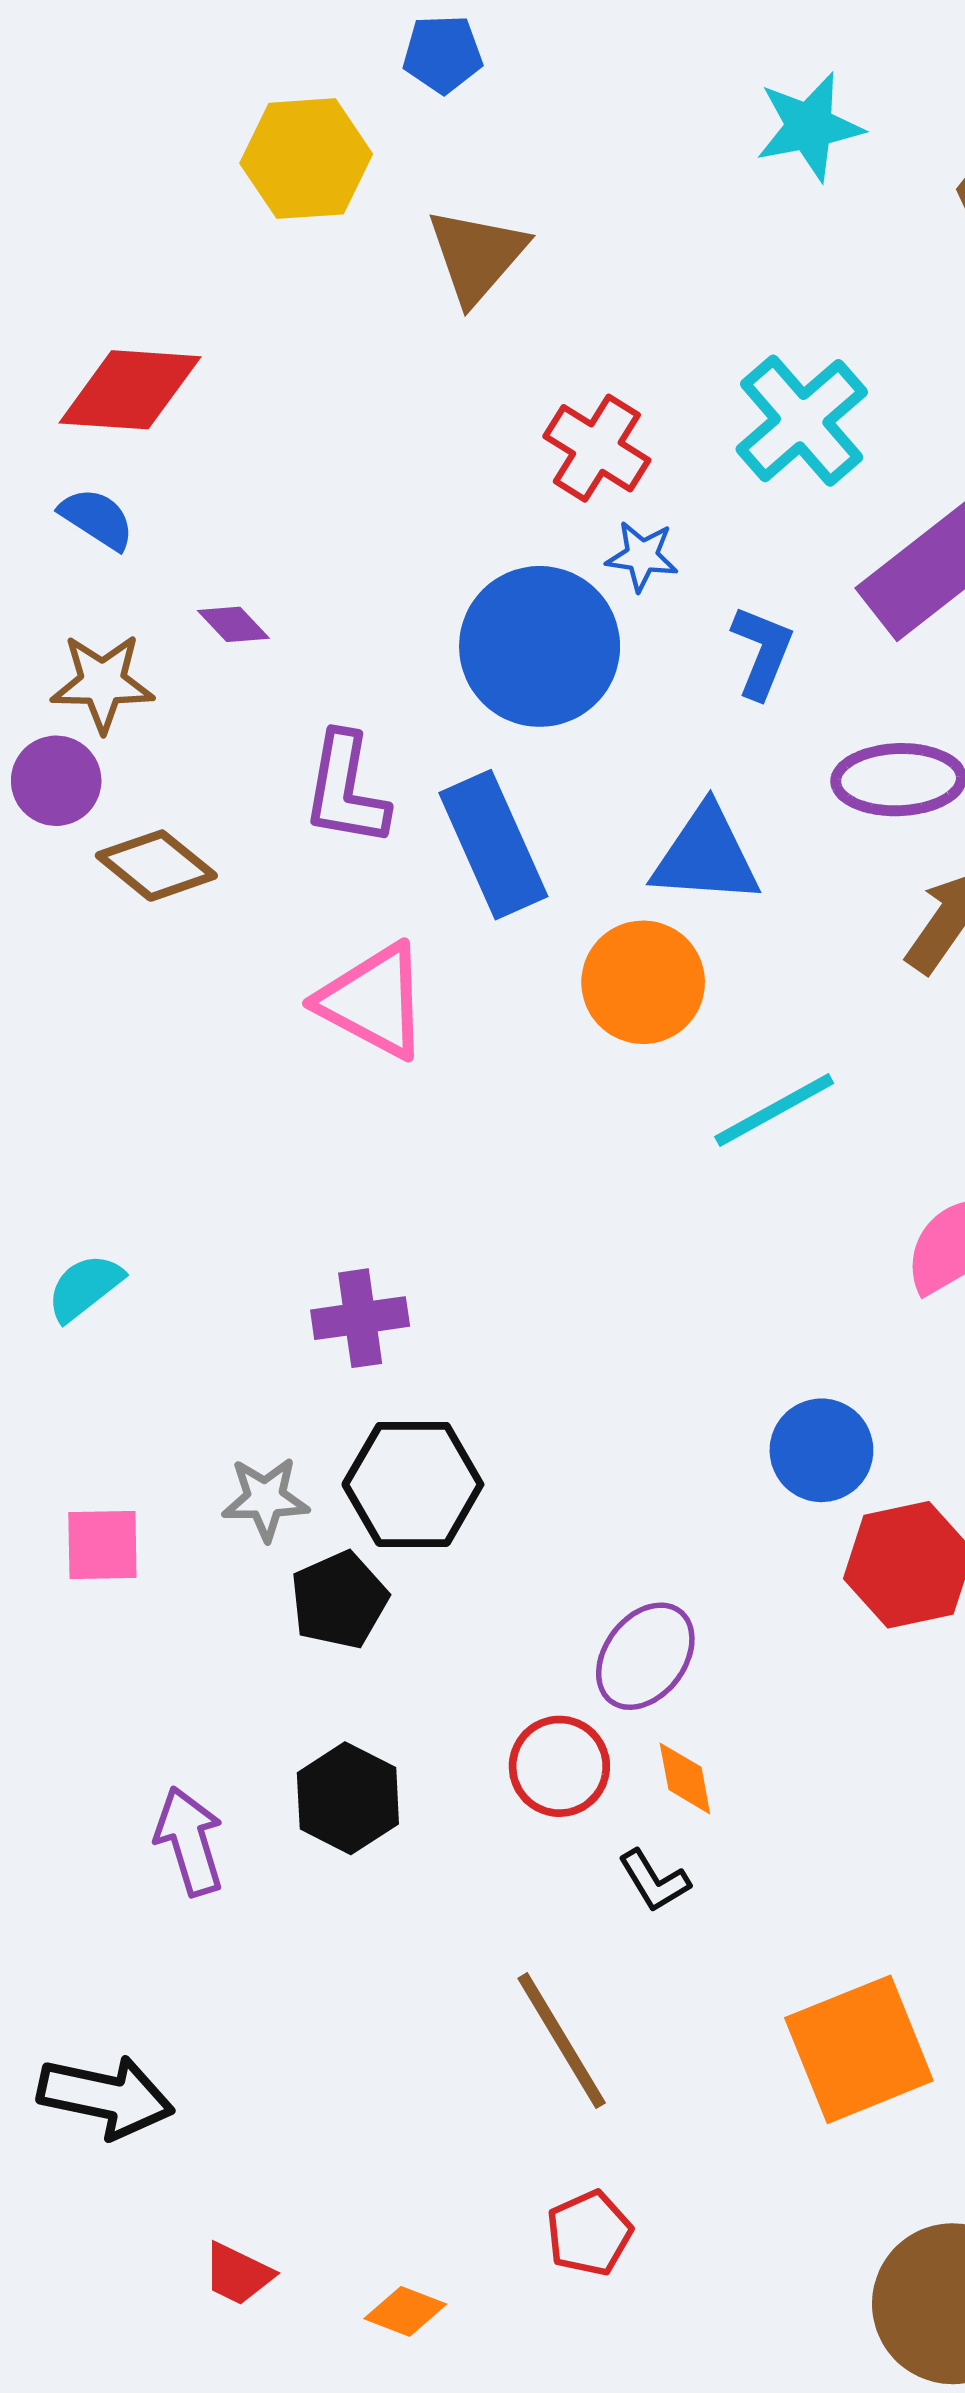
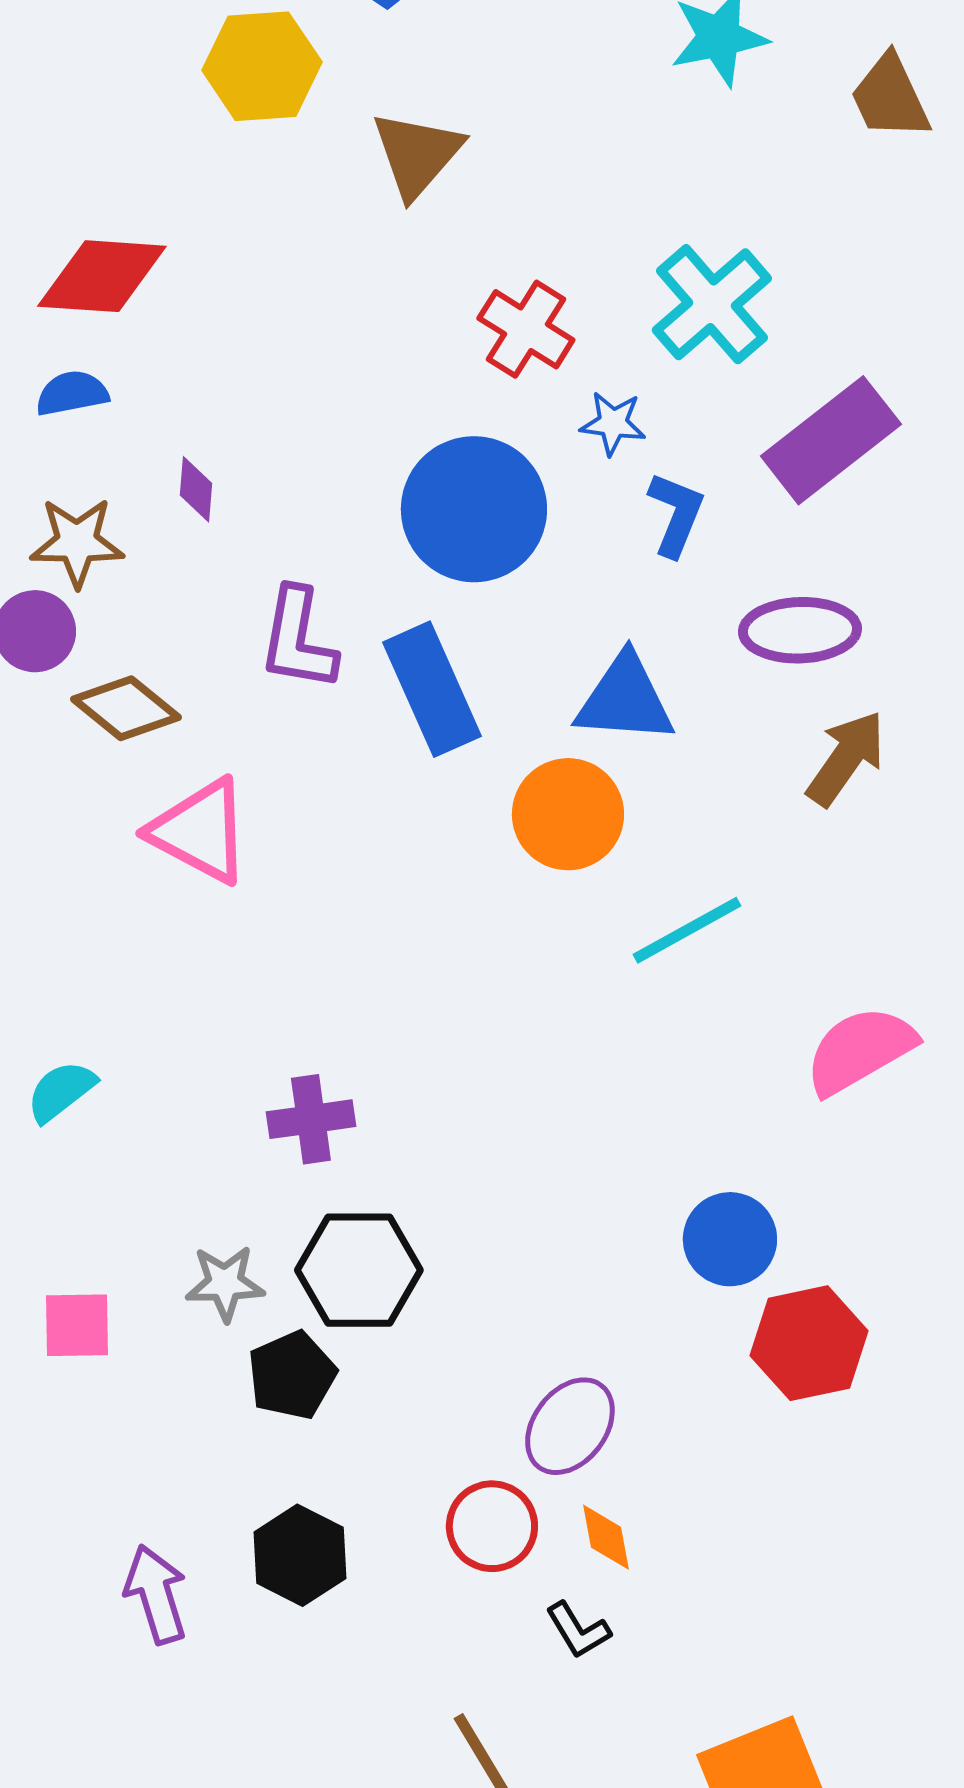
blue semicircle: (97, 519) -> (72, 393), turned -44
blue star: (642, 556) -> (613, 423), moved
purple diamond: (233, 624) -> (196, 489), turned 48
pink triangle: (373, 1001) -> (200, 831), moved

